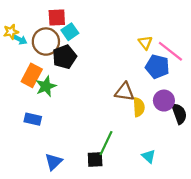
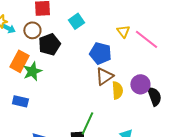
cyan square: (70, 32) -> (76, 21), moved
brown circle: (46, 42) -> (32, 30), size x0.7
blue pentagon: (157, 67) -> (100, 53), moved
brown triangle: (125, 92) -> (104, 76), turned -42

